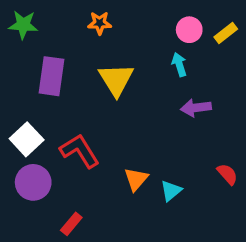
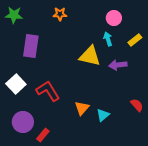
yellow rectangle: (226, 33) -> (135, 40), moved
yellow triangle: (116, 80) -> (90, 56), moved, turned -45
purple circle: (33, 182) -> (23, 122), moved

